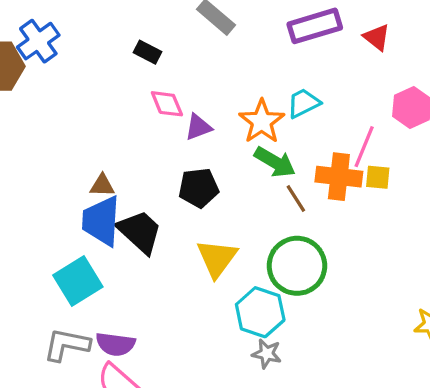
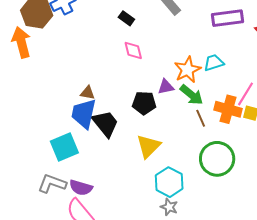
purple triangle: (198, 127) -> (166, 87), moved
green circle: (297, 266) -> (217, 159), moved

